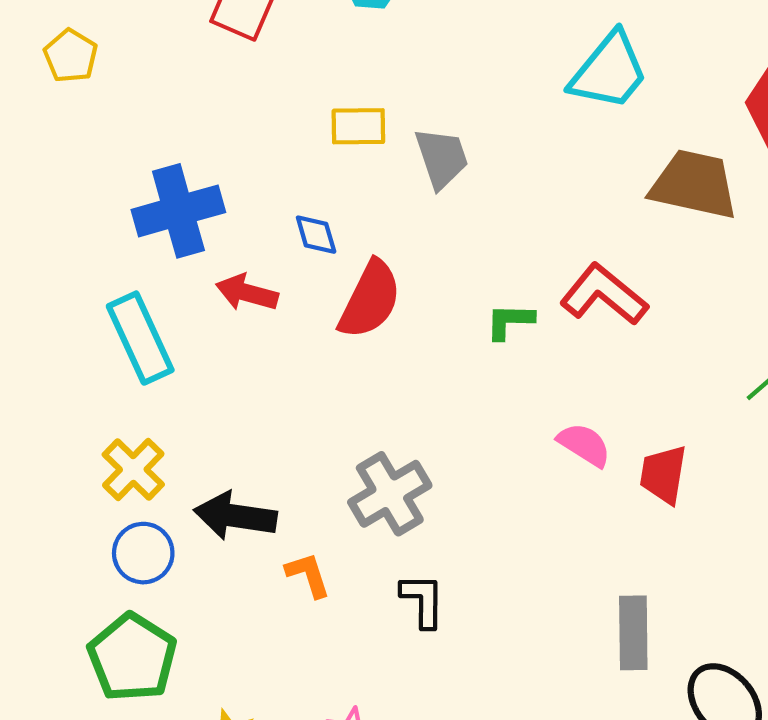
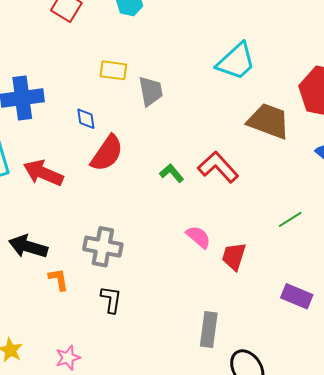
red arrow: (247, 293) -> (43, 173), moved, size x1.4
green L-shape: (510, 321) -> (172, 173), turned 40
gray cross: (390, 494) -> (103, 247), turned 33

